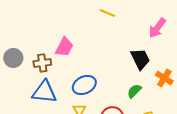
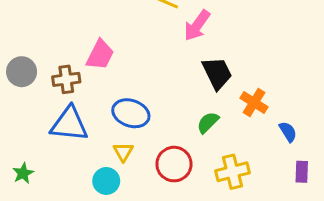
pink arrow: (157, 28) -> (197, 25), moved
blue ellipse: (84, 85) -> (131, 113), turned 45

